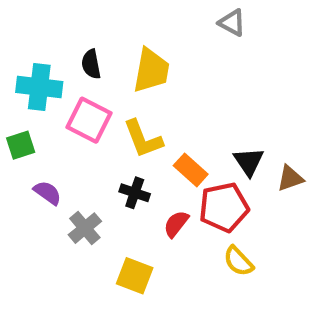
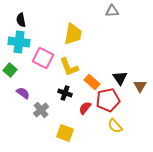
gray triangle: (232, 23) -> (112, 11), turned -32
black semicircle: (91, 64) -> (21, 20), moved
green square: (21, 145) -> (10, 70), turned -32
brown triangle: (290, 178) -> (140, 86), turned -40

